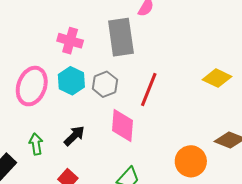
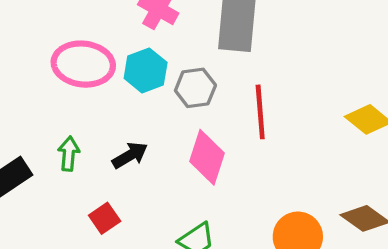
pink ellipse: (32, 86) -> (83, 64), turned 63
red line: (149, 89) -> (260, 112), turned -40

